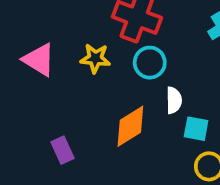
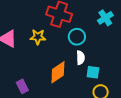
cyan circle: (150, 63) -> (77, 37), moved

